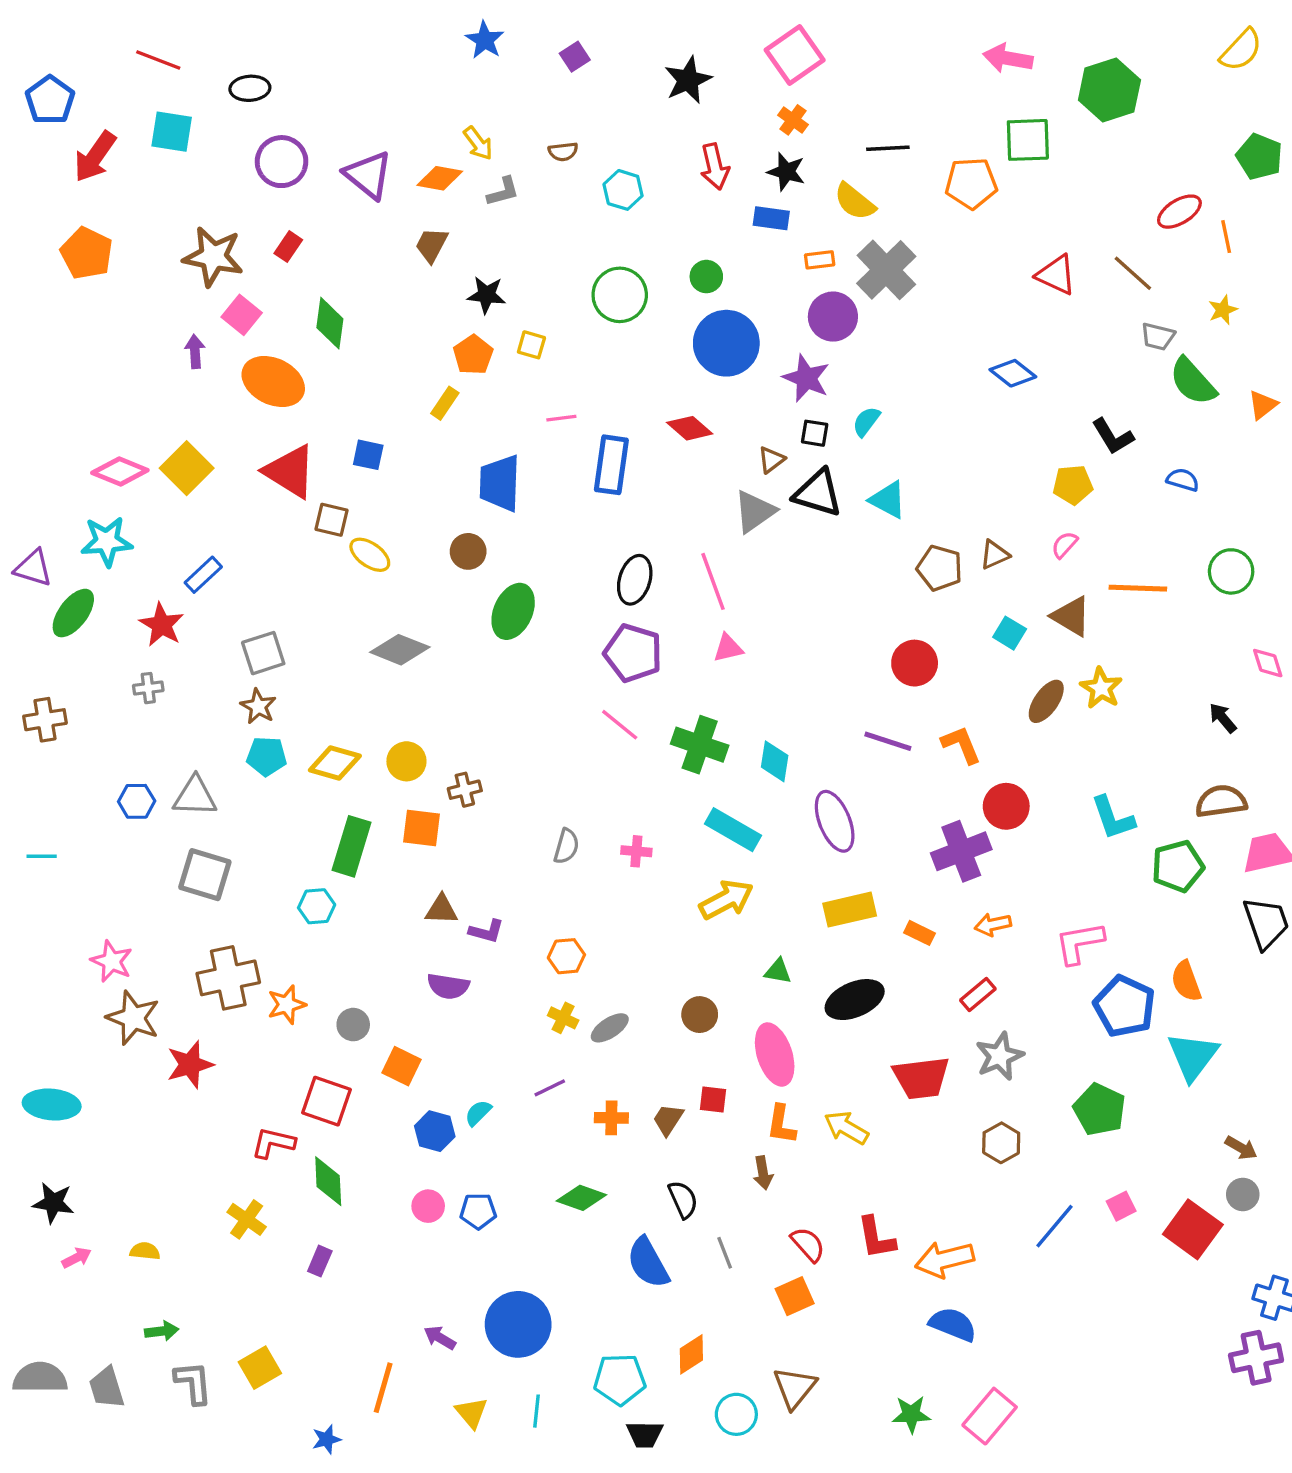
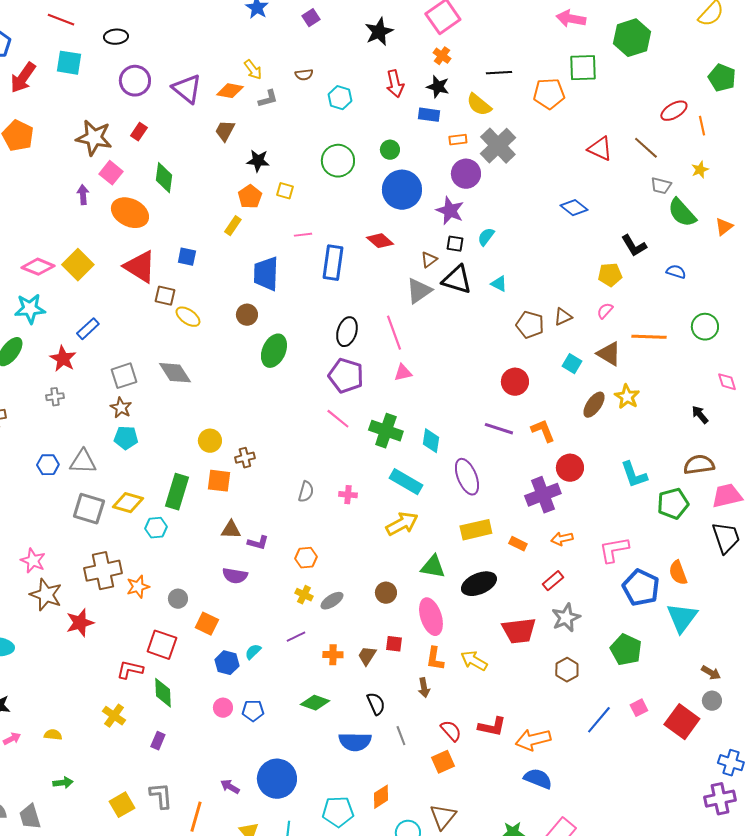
cyan triangle: (888, 500) -> (499, 284), size x0.7
gray diamond: (400, 650) -> (175, 373), moved, turned 36
yellow diamond: (335, 763) -> (128, 503), moved
green triangle: (778, 971) -> (433, 567), size x1.5
red L-shape: (876, 1238) -> (492, 727), turned -68
blue semicircle: (648, 1263) -> (355, 742), turned -60
gray L-shape: (193, 1383) -> (161, 796), moved

